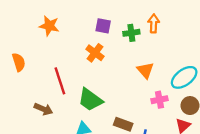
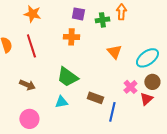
orange cross: (95, 53) -> (71, 37), turned -35
red line: (60, 81) -> (31, 46), moved
pink cross: (159, 100) -> (130, 87), moved, turned -32

